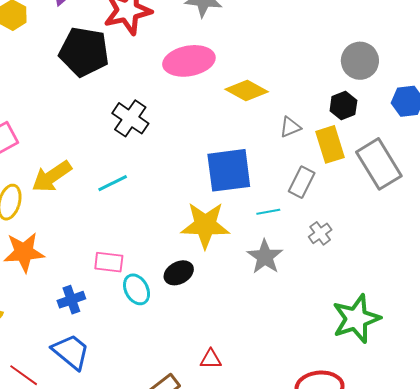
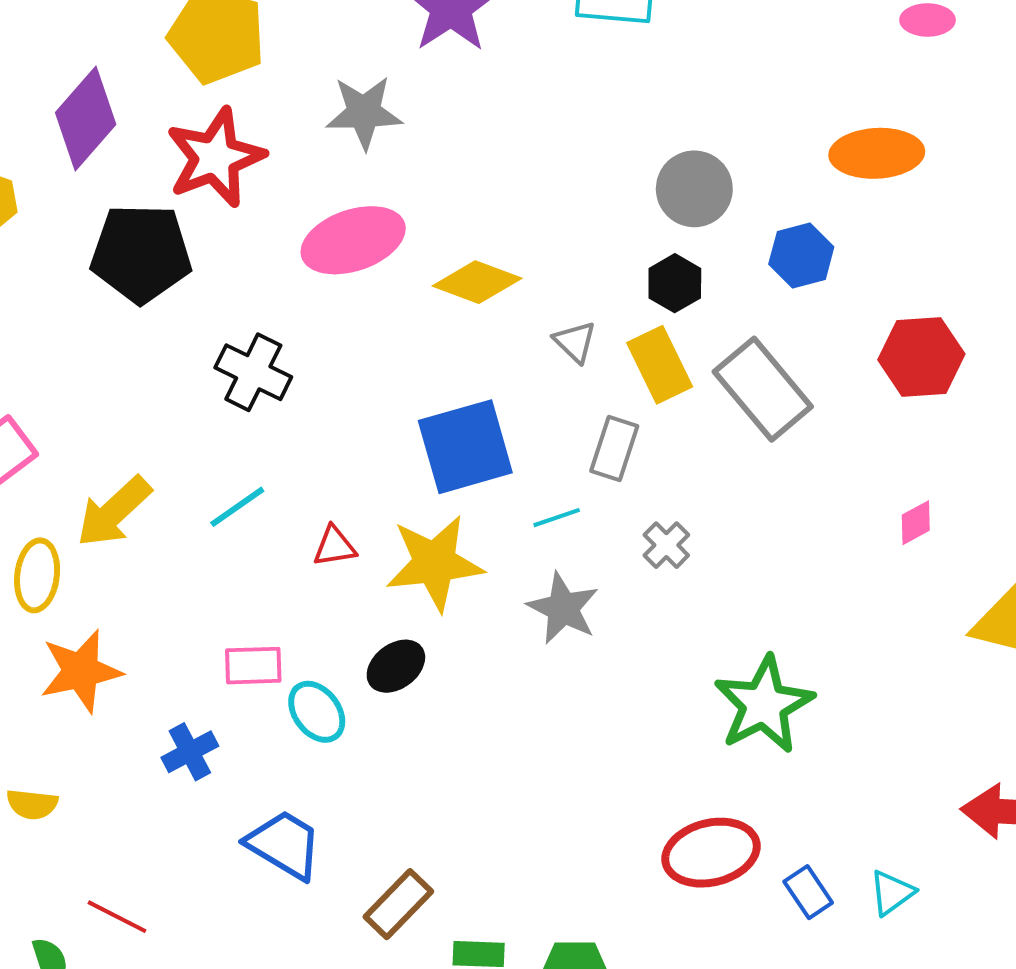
gray triangle: (290, 127) -> (575, 342), turned -45
blue trapezoid: (71, 352) -> (284, 845), moved
red triangle: (211, 359) -> (334, 546), moved

